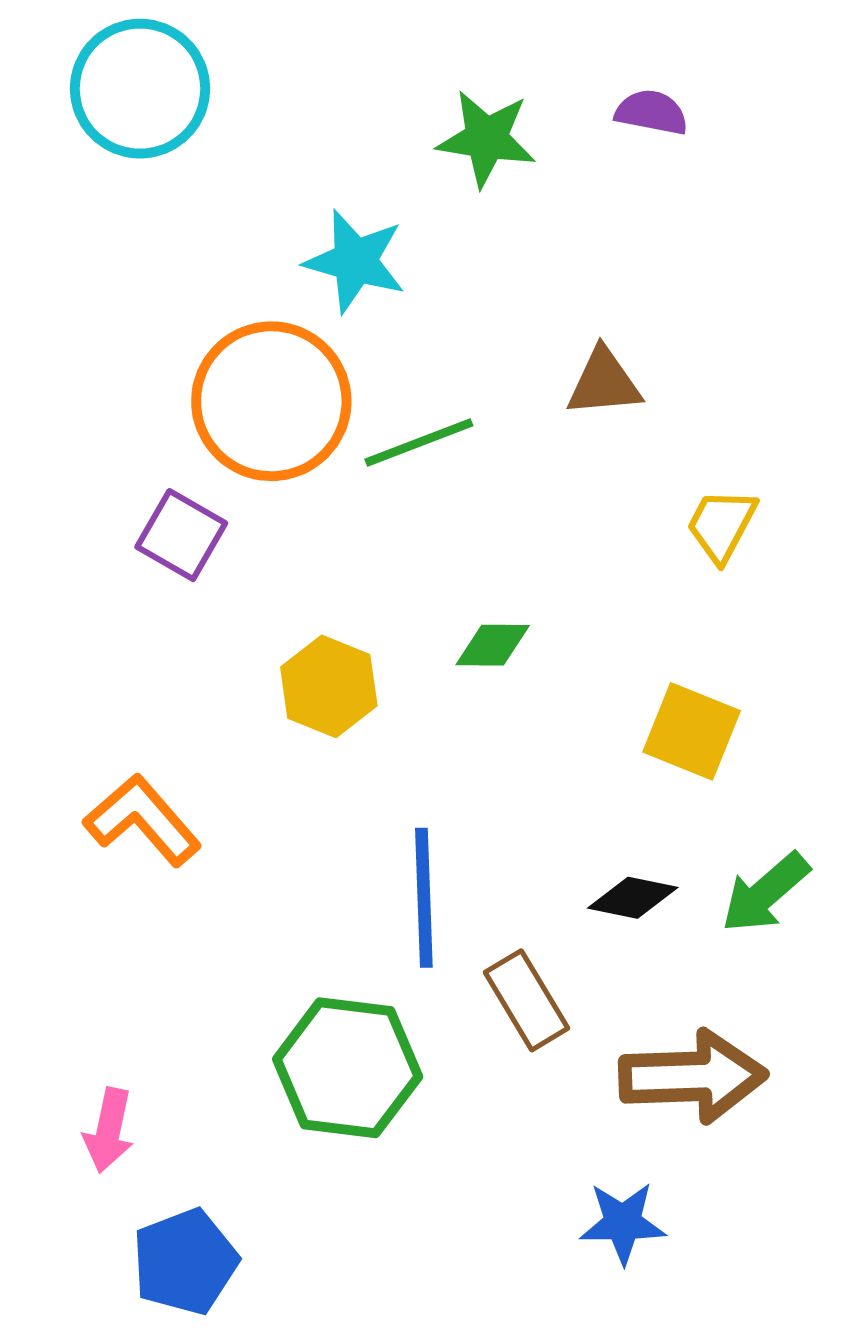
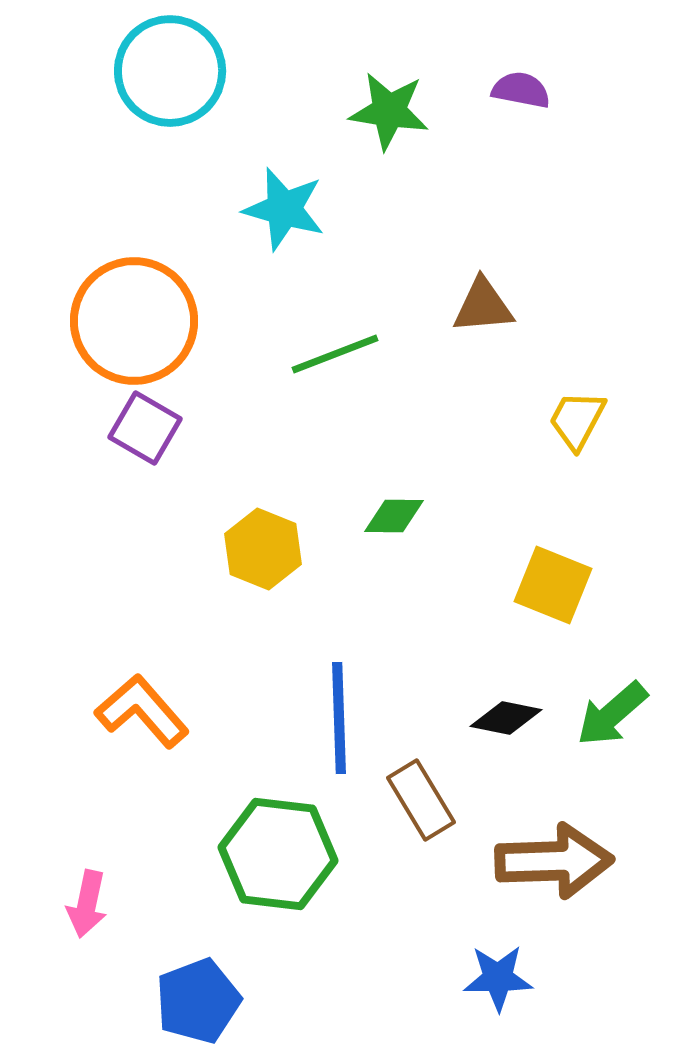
cyan circle: (140, 89) -> (170, 71), moved
orange circle: (271, 401) -> (134, 321), moved
orange L-shape: (142, 820) -> (142, 711), moved
blue pentagon: (185, 1262) -> (198, 1001), moved

